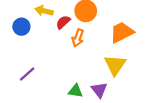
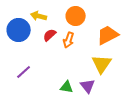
red semicircle: (63, 22) -> (50, 35), moved
blue circle: (21, 27) -> (19, 30), size x1.5

